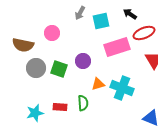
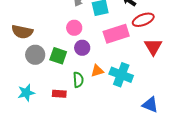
pink circle: (52, 33) -> (74, 28), moved
green semicircle: (83, 103) -> (78, 80), moved
cyan star: (35, 113) -> (26, 93), moved

